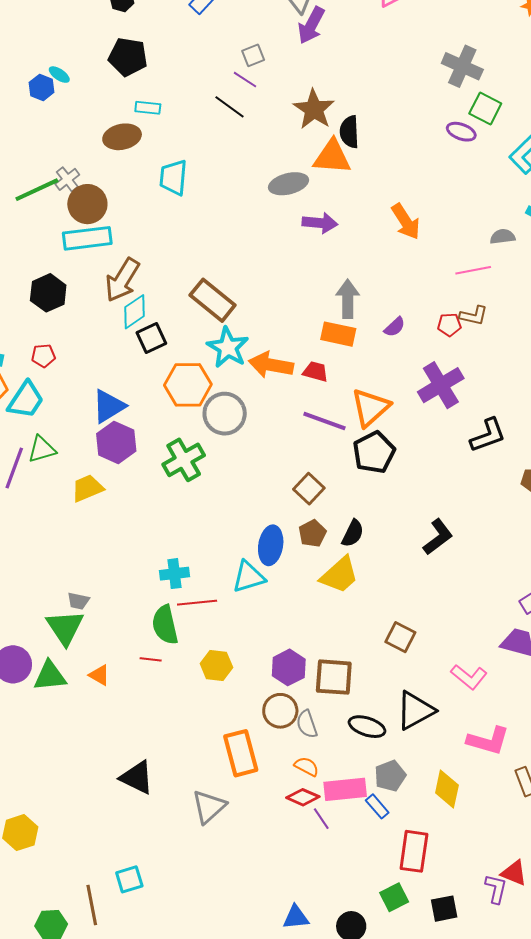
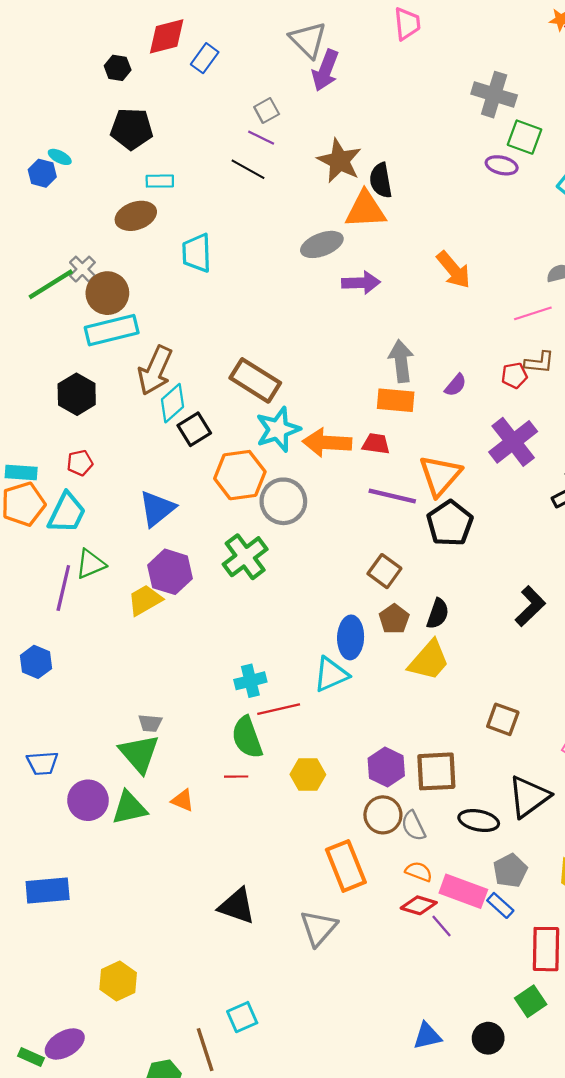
cyan star: (228, 347) -> (278, 429), turned 30
purple hexagon: (116, 442) -> (170, 572), moved
pink rectangle: (345, 789) -> (463, 891), turned 33

